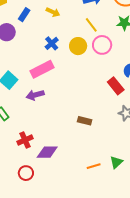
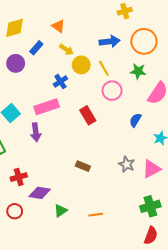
yellow circle: (78, 46) -> (81, 65), moved
red rectangle: (116, 86) -> (88, 115), moved
purple arrow: (35, 95) -> (36, 132), turned -90
green triangle: (116, 162) -> (61, 211), moved
orange line: (94, 166) -> (96, 215), moved

